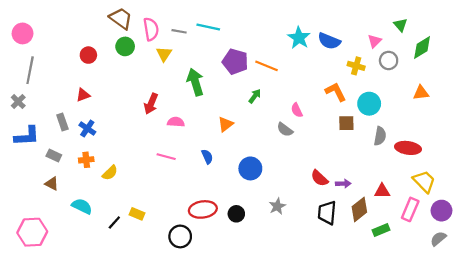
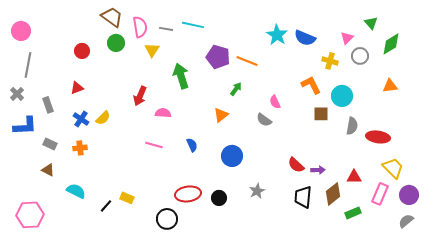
gray rectangle: (62, 122) -> (48, 105), moved
orange triangle: (226, 124) -> (221, 115), moved
yellow semicircle: (110, 173) -> (103, 118), moved

